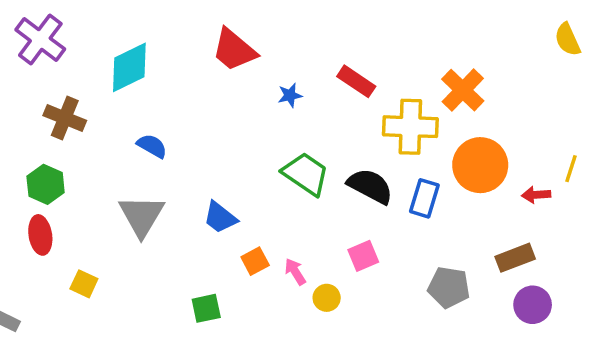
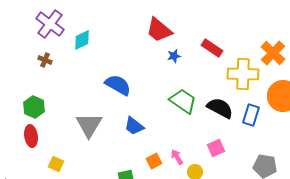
purple cross: (40, 39) -> (50, 24), moved
red trapezoid: (234, 50) -> (159, 30), moved
cyan diamond: (129, 67) -> (82, 40), size x0.7
brown cross: (65, 118) -> (45, 60), moved, size x0.6
blue semicircle: (152, 146) -> (118, 85), moved, size x1.5
orange square: (255, 261) -> (154, 161), moved

